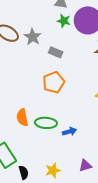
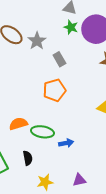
gray rectangle: (56, 52) -> (59, 59), turned 32
orange semicircle: (22, 117) -> (18, 124), turned 78
black semicircle: (24, 173) -> (28, 158), moved

